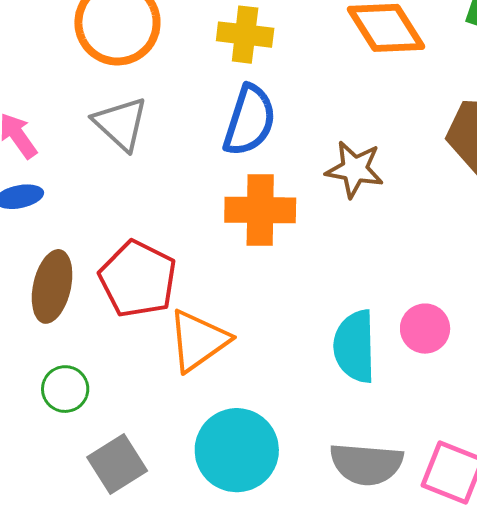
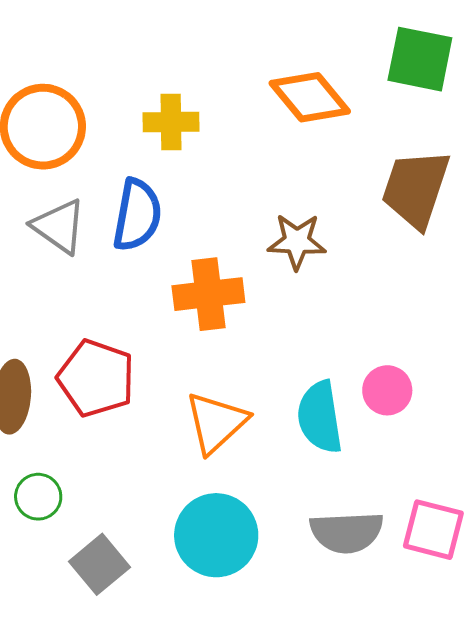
blue semicircle: (250, 120) -> (137, 215), moved
orange triangle: (198, 341) -> (216, 423), moved

